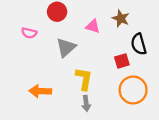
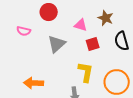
red square: (122, 61) -> (93, 44), moved
yellow L-shape: (84, 79) -> (86, 72), moved

